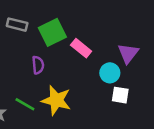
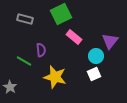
green square: (52, 32) -> (61, 14), moved
white square: (120, 95) -> (94, 74), moved, turned -32
green line: (25, 104) -> (24, 61), moved

